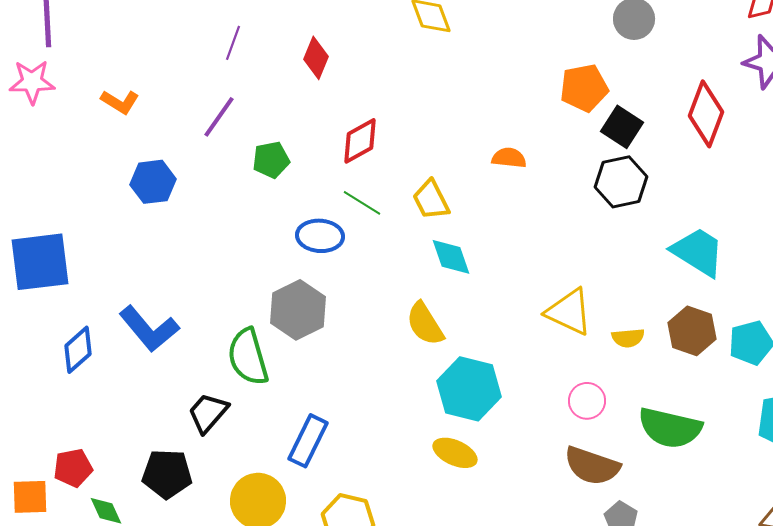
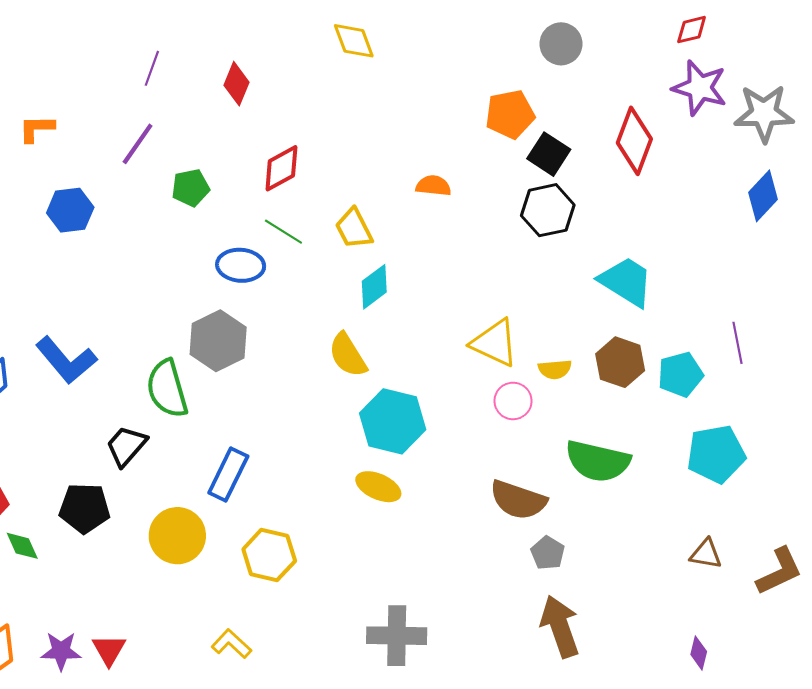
orange L-shape: (120, 102) -> (37, 129), turned 147
cyan diamond: (451, 257) -> (374, 287), turned 72
pink circle: (587, 401) -> (513, 401), moved

